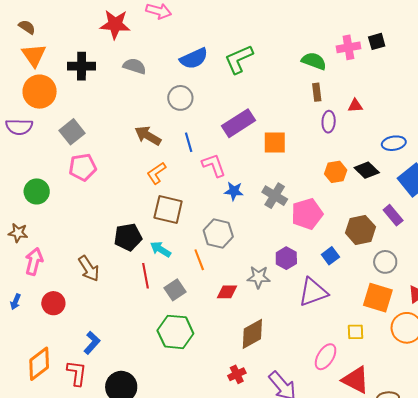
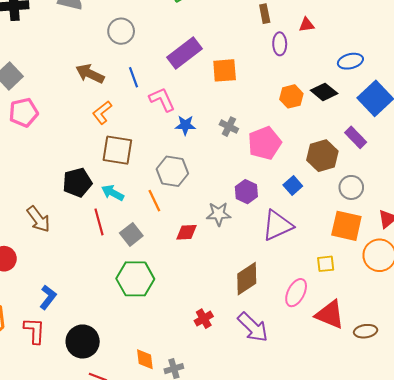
gray cross: (275, 196) -> (229, 127), size x0.7
brown diamond: (252, 334) -> (247, 279), moved

